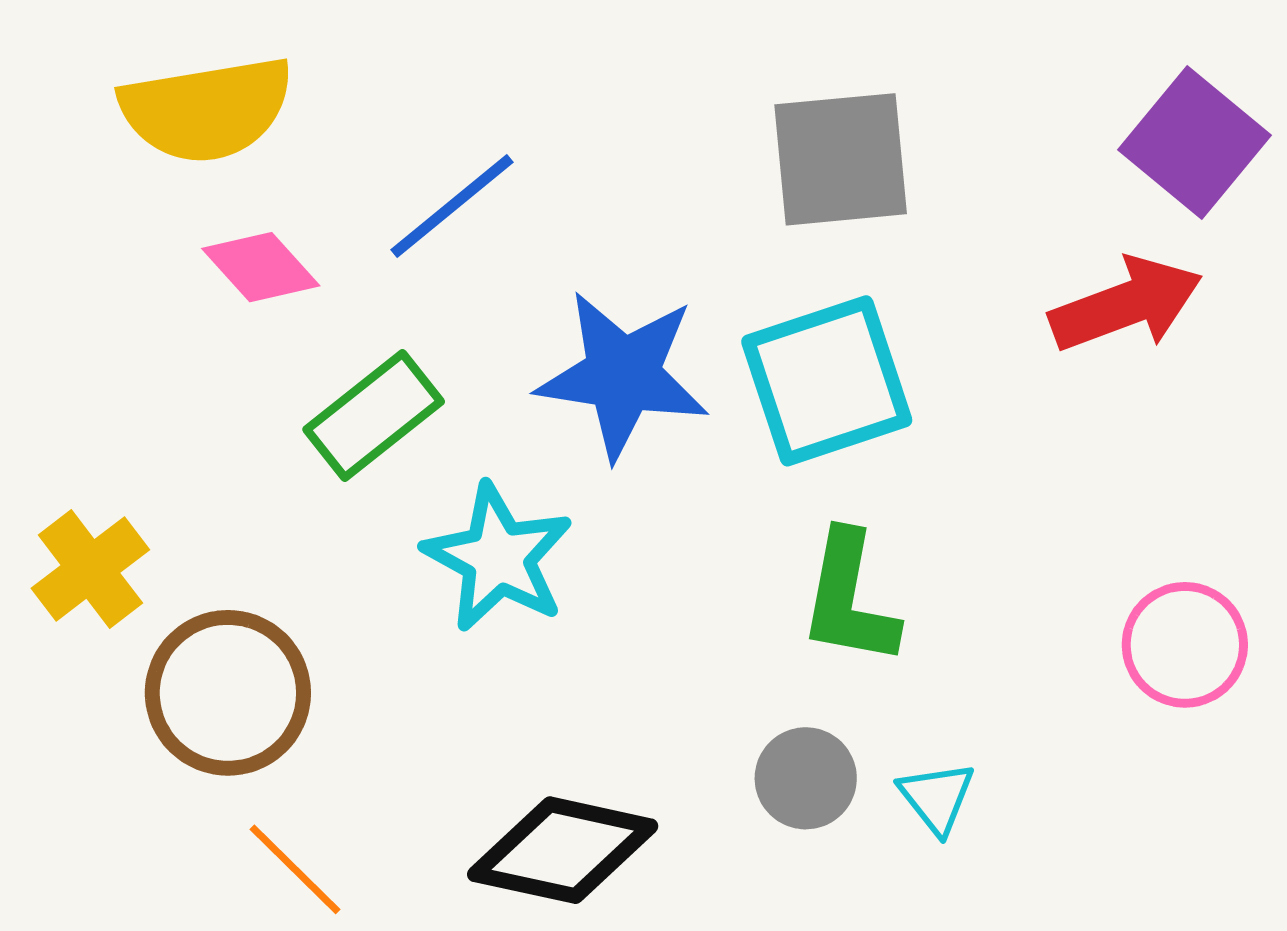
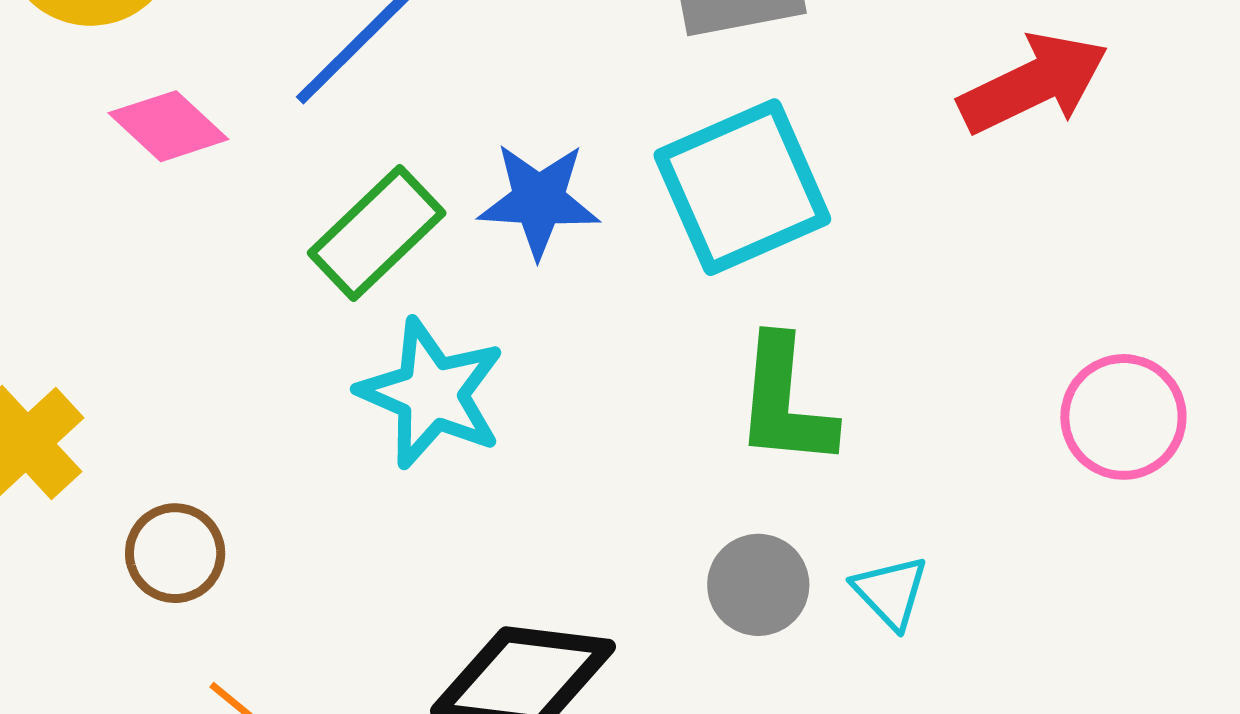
blue star: (623, 375) -> (539, 200), size x0.7
green rectangle: (374, 415) -> (377, 233), moved
brown circle: (228, 693) -> (175, 553), size x0.6

